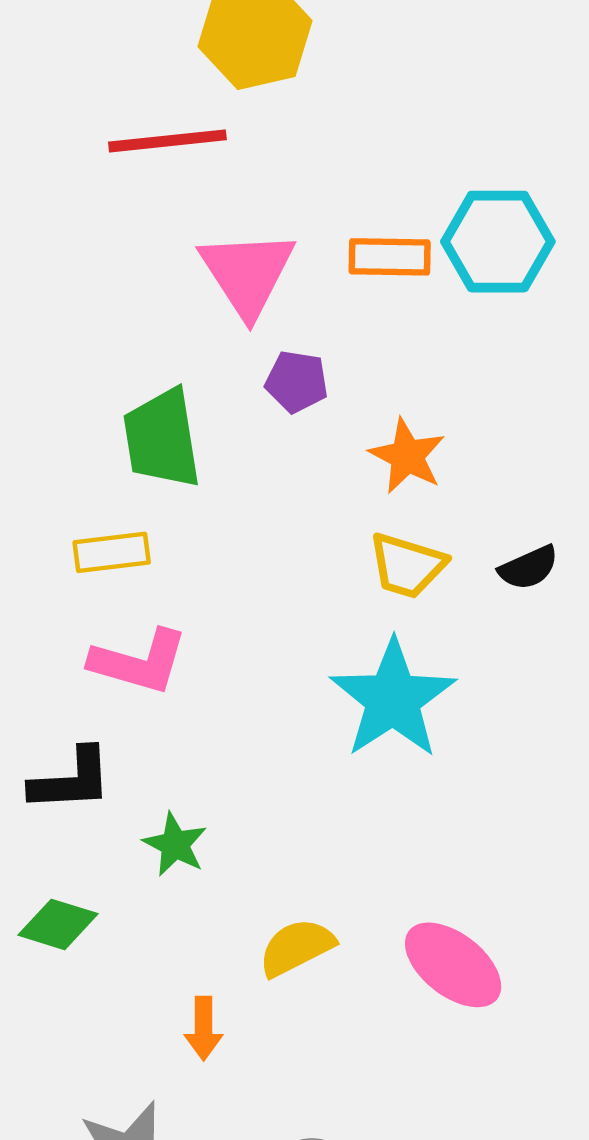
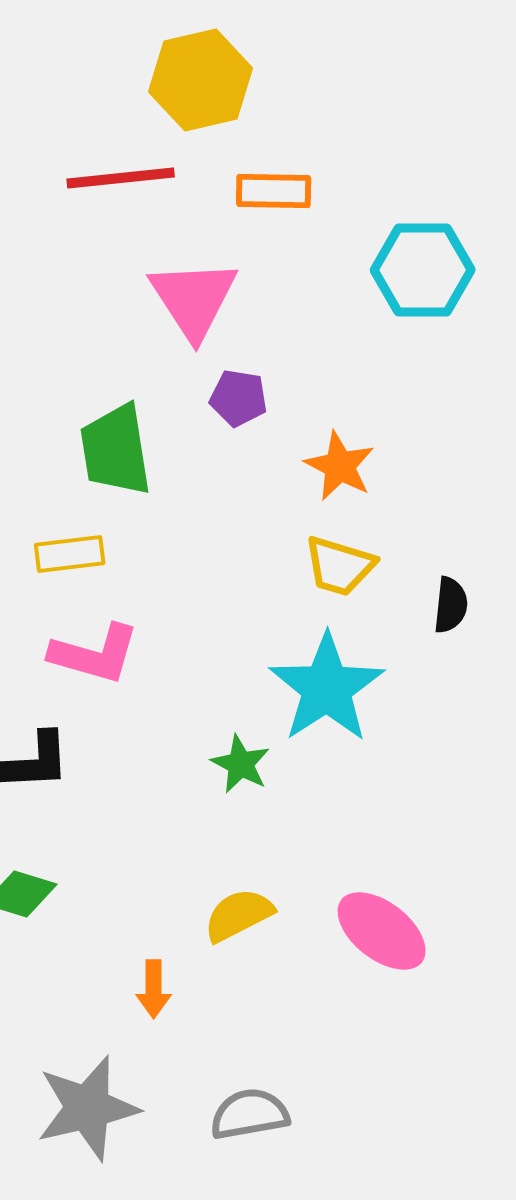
orange rectangle: (390, 257) -> (274, 191), moved
black semicircle: (529, 568) -> (451, 605), moved, turned -60
green star: (175, 845) -> (241, 764), moved

